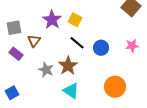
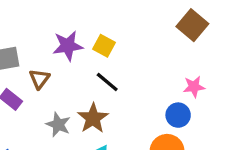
purple star: (52, 20) -> (68, 46), turned 30
blue circle: (101, 48) -> (178, 115), moved

